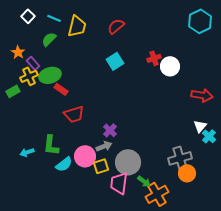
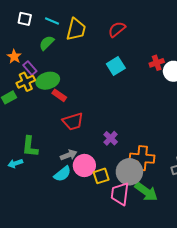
white square: (28, 16) -> (25, 19), turned -32
green L-shape: (51, 145) -> (30, 147), moved
gray arrow: (104, 146) -> (69, 155), moved
cyan arrow: (27, 152) -> (15, 163), moved
green arrow: (144, 181) -> (146, 192), size x1.6
orange cross: (157, 194) -> (142, 158), moved, turned 35

